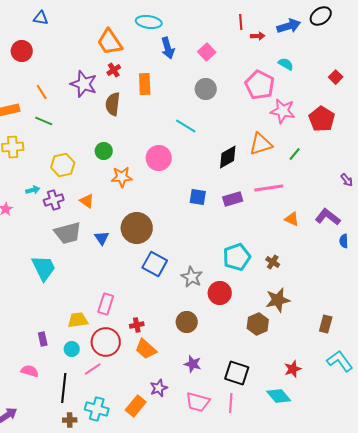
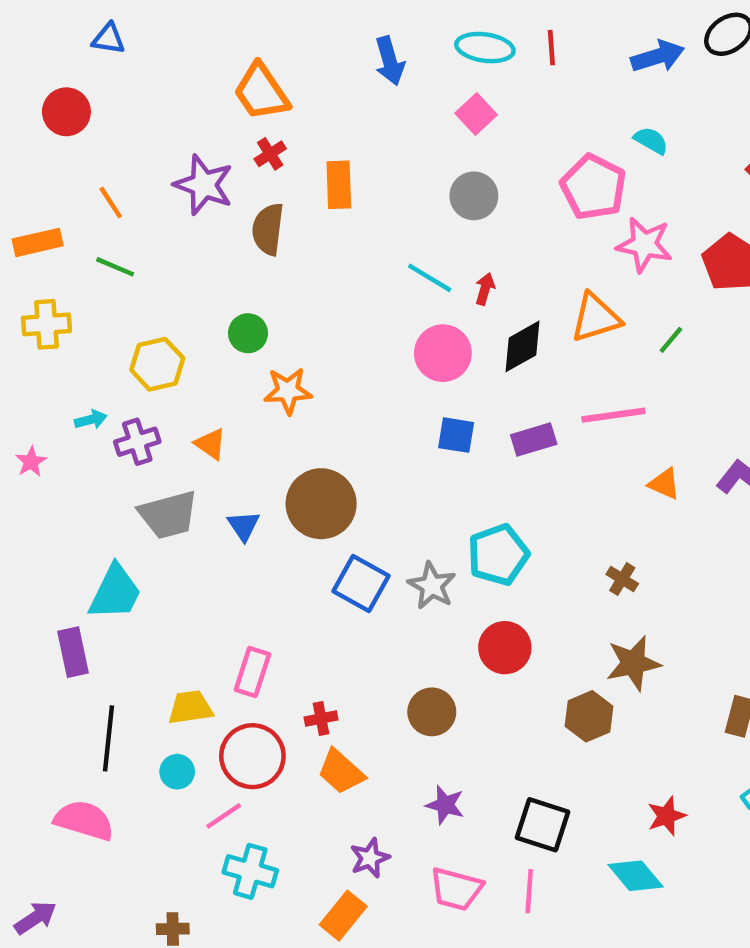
cyan ellipse: (149, 22) -> (485, 48), moved
red arrow: (258, 36) -> (485, 289), moved, turned -72
blue arrow: (168, 48) -> (390, 61), moved
pink circle: (159, 158) -> (443, 353), moved
cyan pentagon: (237, 257) -> (498, 555), moved
cyan trapezoid: (44, 268) -> (115, 592), turned 52
gray star: (192, 277) -> (432, 586), moved
purple rectangle: (43, 339) -> (73, 652), moved, size x1.5
pink semicircle: (30, 371) -> (84, 820), size x1.5
black line: (64, 388) -> (108, 738), moved
orange rectangle: (136, 406) -> (343, 916), moved
cyan cross: (97, 409) -> (250, 871), moved

